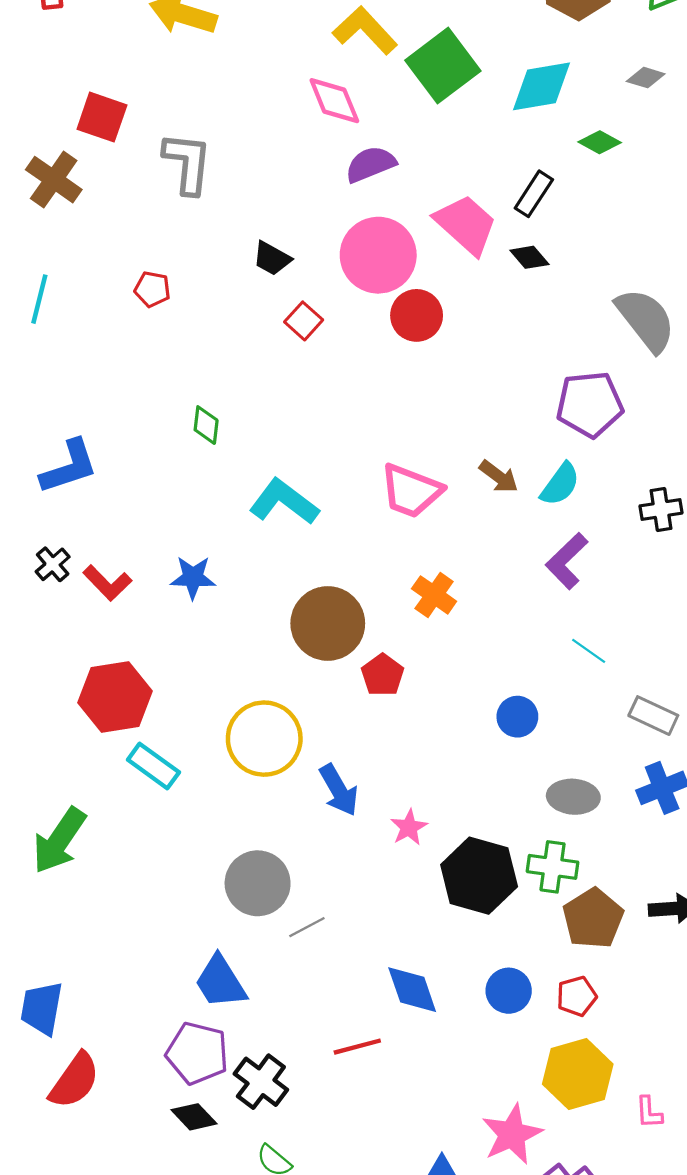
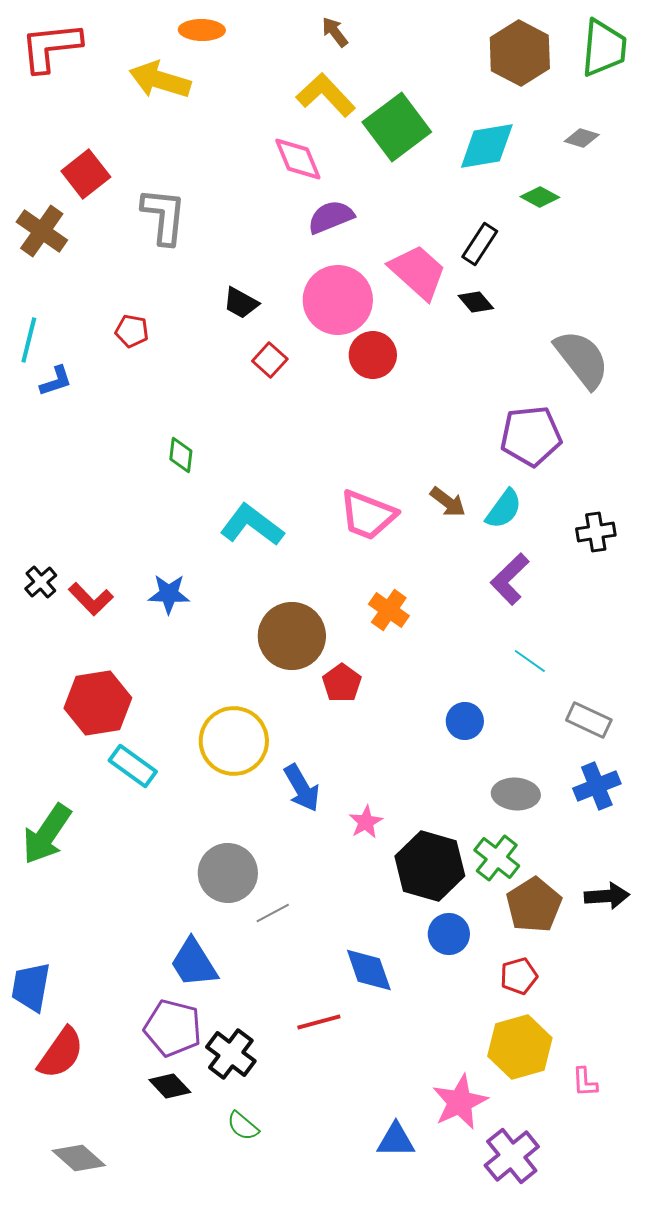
red square: (102, 117) -> (86, 174), turned 33
blue L-shape: (69, 467) -> (56, 381), moved, size x0.6
green cross: (552, 867) -> (497, 858), turned 30
blue circle: (509, 991) -> (449, 934), moved

